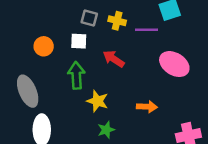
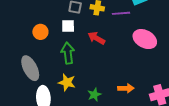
yellow star: (97, 101) -> (67, 82), moved
orange arrow: (147, 107) -> (126, 88), moved

